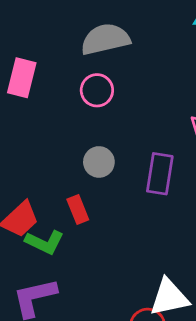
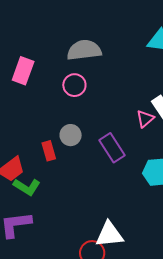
purple rectangle: (160, 174) -> (112, 148), turned -48
red rectangle: (78, 210) -> (49, 151), moved

